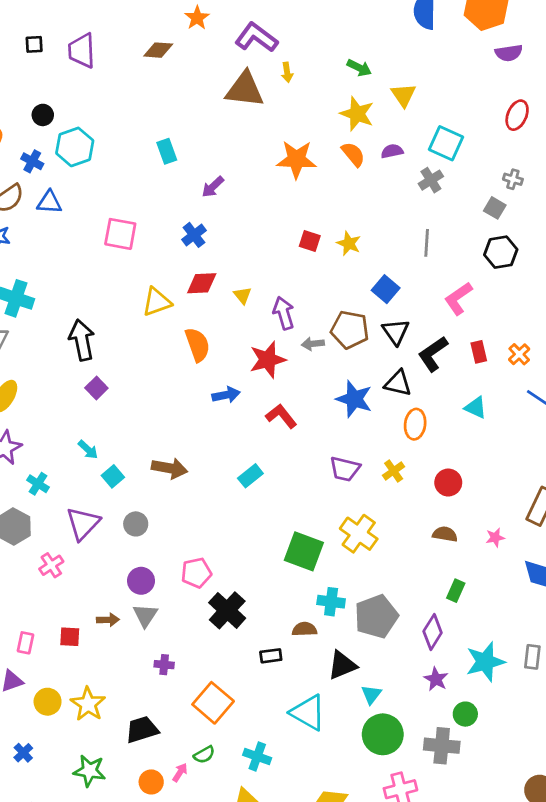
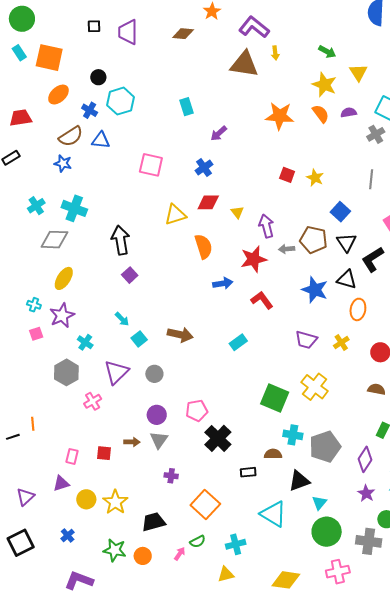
cyan cross: (257, 757) -> (236, 544), turned -36
orange circle: (151, 782) -> (143, 556), moved

